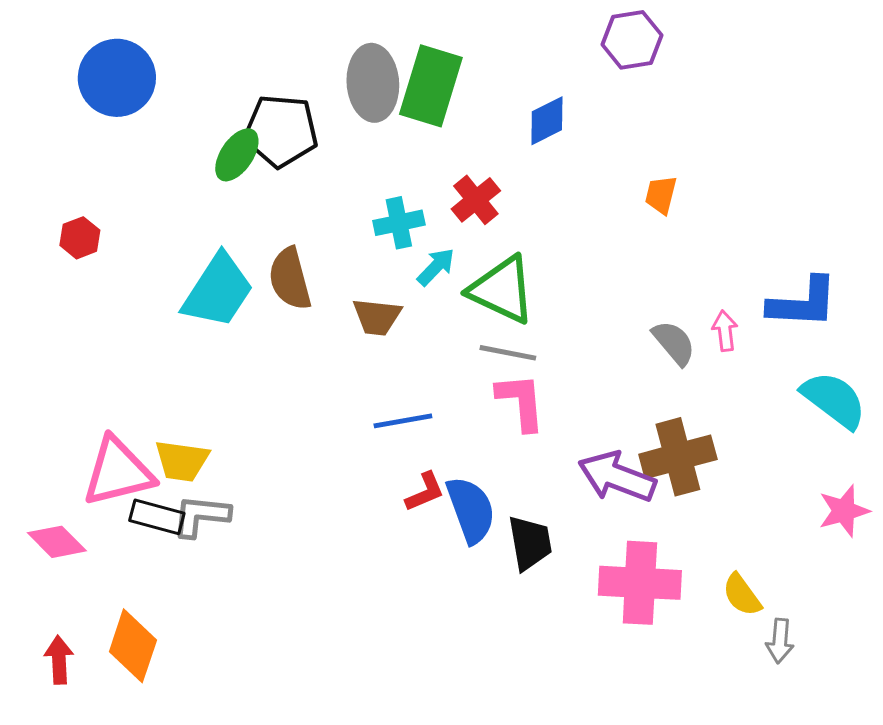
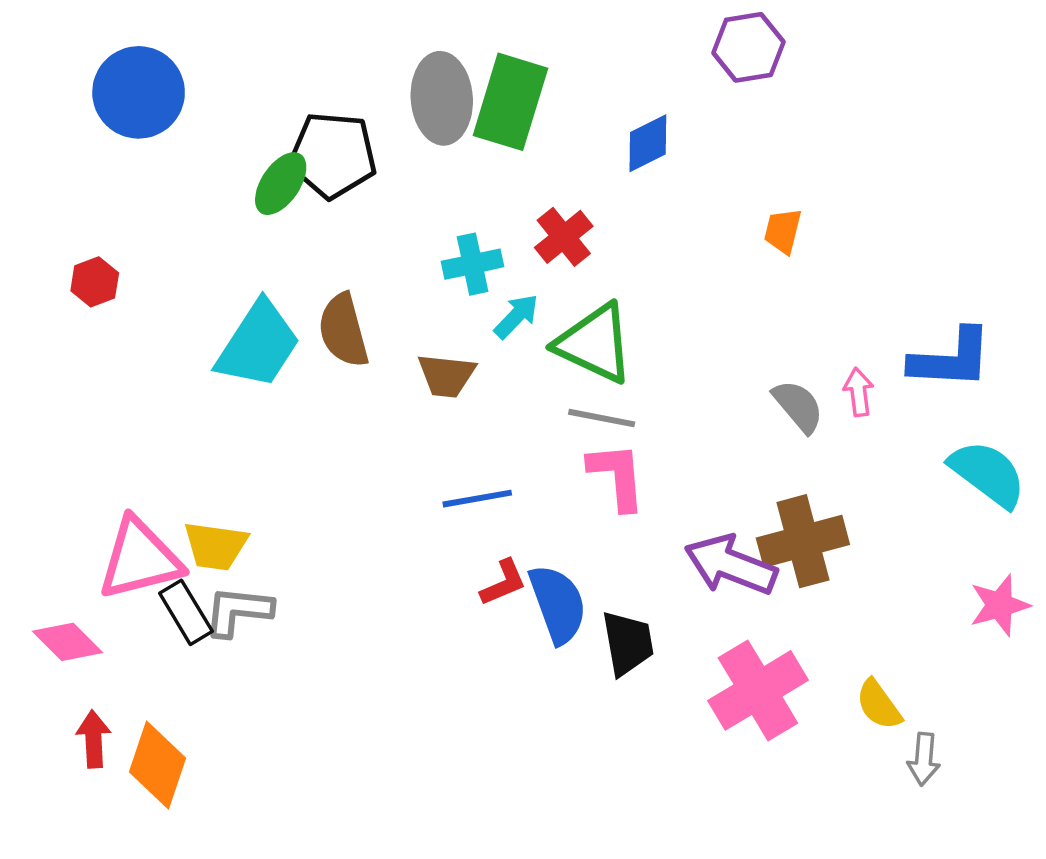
black rectangle: (157, 517) -> (186, 612), turned 44
pink cross: (640, 583) -> (758, 690), turned -34
red arrow: (59, 660) -> (94, 739), moved

